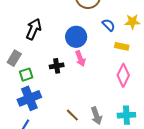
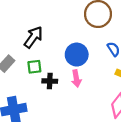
green square: (26, 75) -> (34, 67), moved

